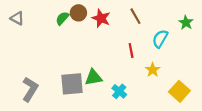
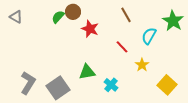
red star: (101, 18) -> (90, 29), moved
green star: (186, 23) -> (173, 21), size x1.5
red line: (131, 51) -> (122, 47), turned -32
gray square: (72, 84) -> (58, 88), moved, turned -30

